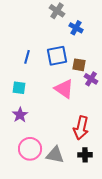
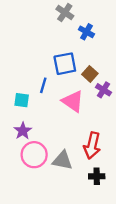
blue line: (27, 57) -> (43, 85), moved
brown square: (79, 65) -> (90, 74), turned 32
pink circle: (30, 149) -> (34, 155), moved
gray triangle: (55, 155) -> (63, 160), moved

